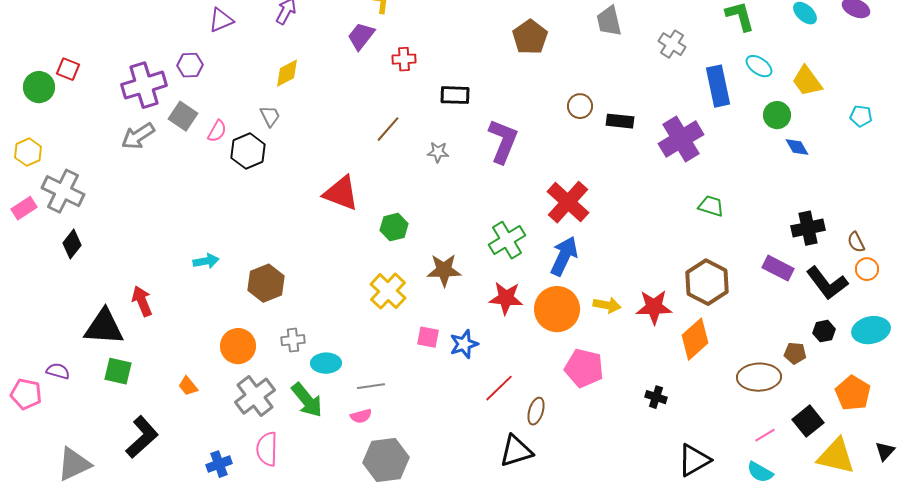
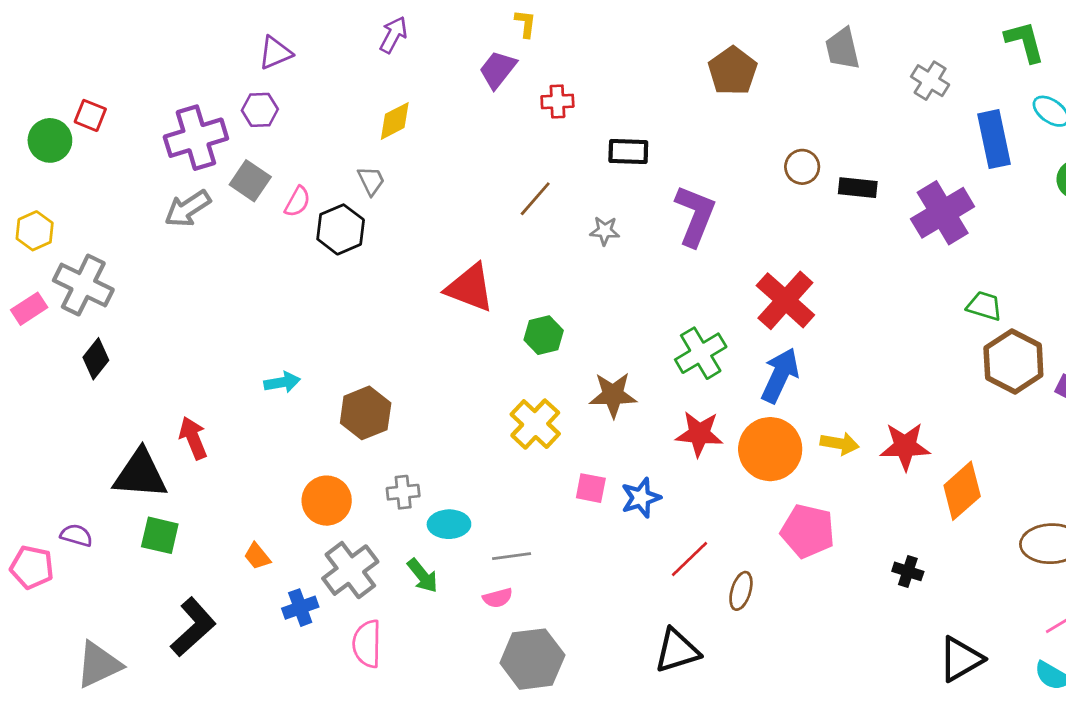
purple triangle: (221, 20) -> (275, 53), moved
brown hexagon: (707, 282) -> (1013, 361), moved
green arrow: (307, 400) -> (423, 576), size x0.7
black triangle: (516, 451) -> (677, 651), moved
blue cross: (219, 464) -> (300, 608), moved

